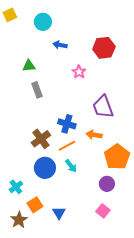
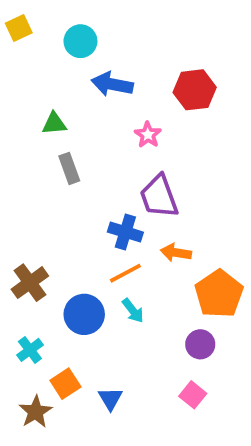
blue arrow: (60, 45) -> (112, 84), size x1.5
purple trapezoid: (103, 107) -> (159, 196), moved
brown cross: (41, 139) -> (30, 283), moved

